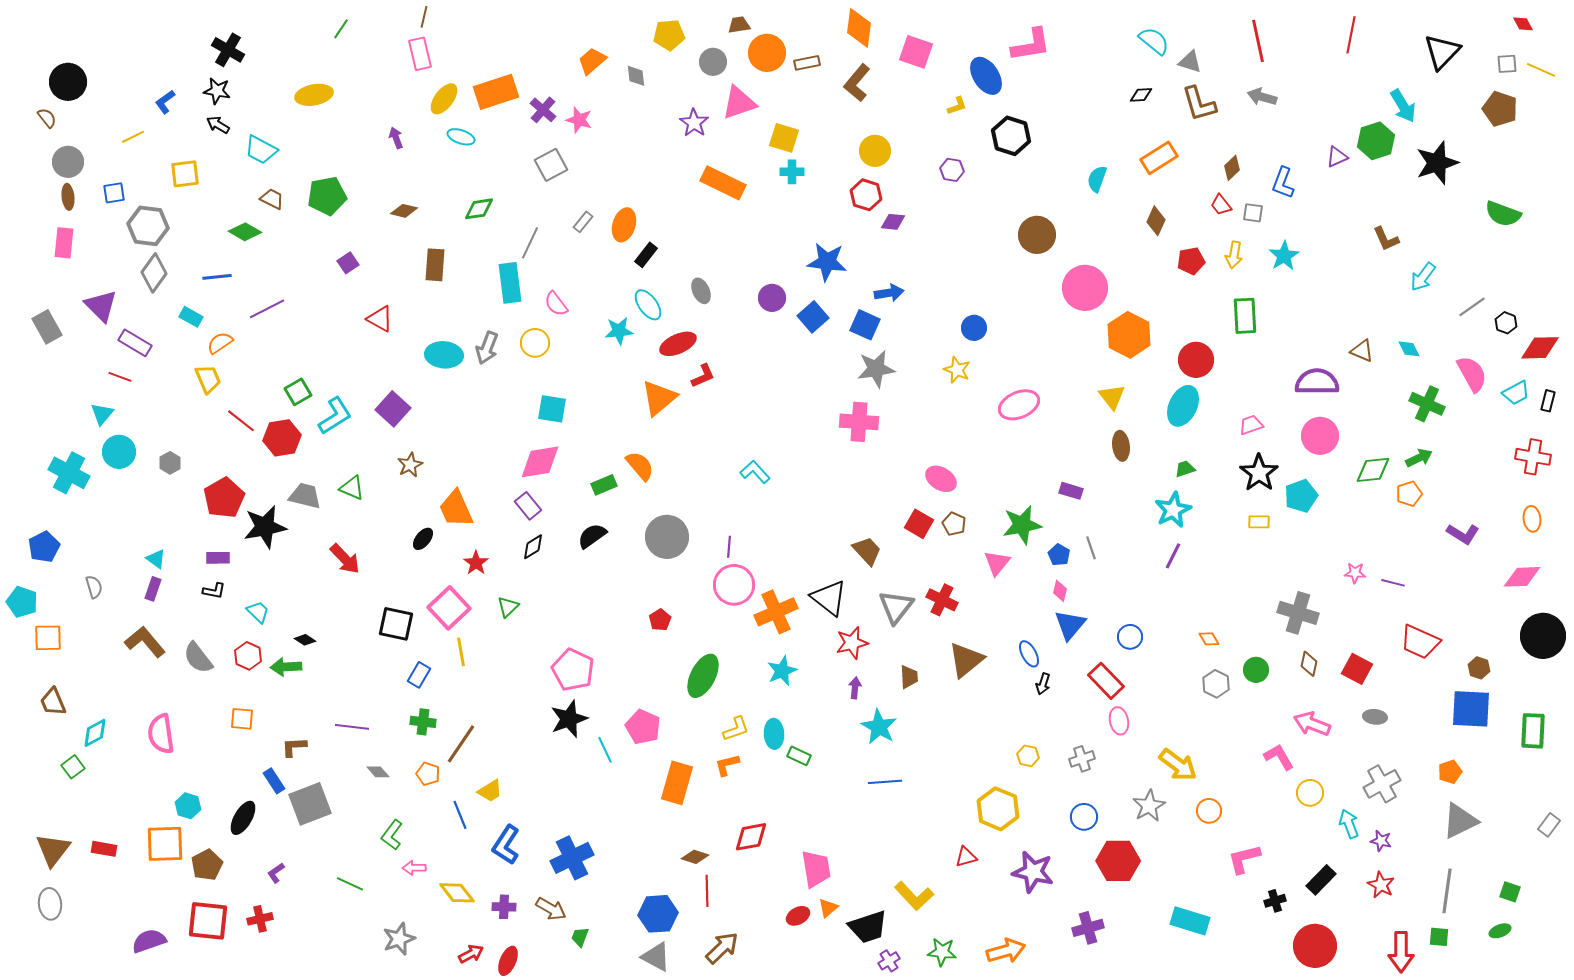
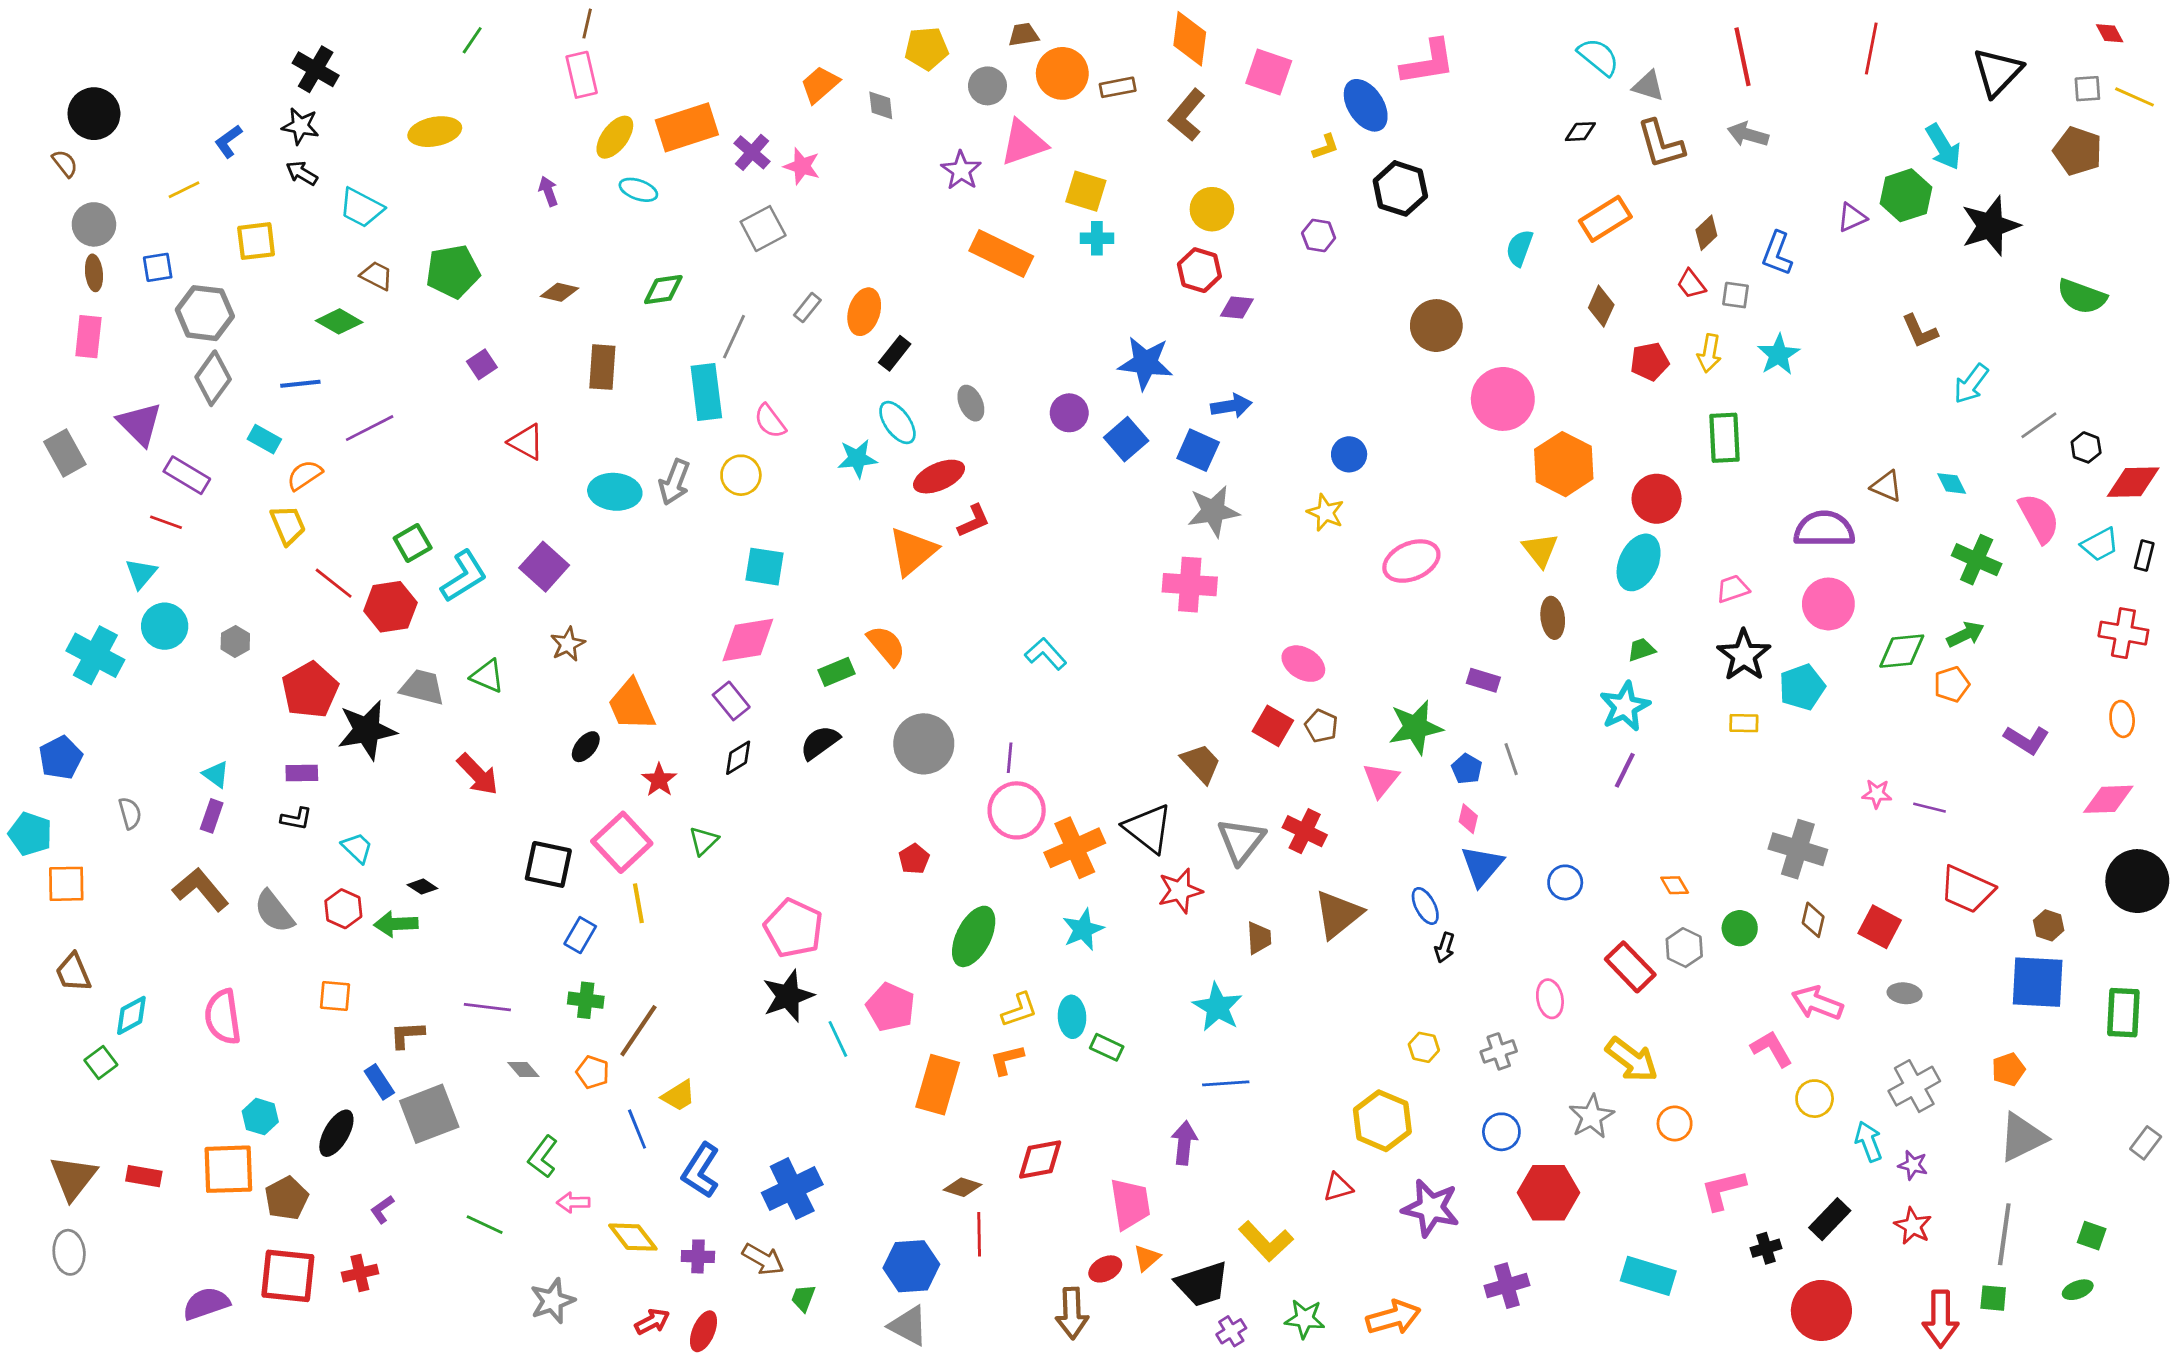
red rectangle: (1106, 681) -> (1630, 967), moved
purple arrow: (855, 688) -> (1184, 1143), moved, size x1.4
brown arrow: (722, 948) -> (1072, 1313), moved, turned 132

